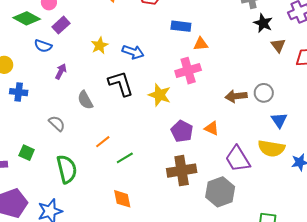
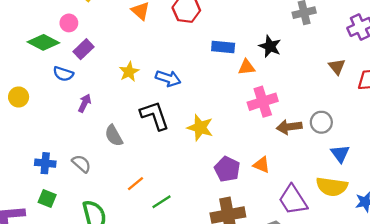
black star: (263, 23) -> (270, 46), moved
pink cross: (188, 71) -> (263, 102), moved
blue cross: (19, 92) -> (45, 163), moved

